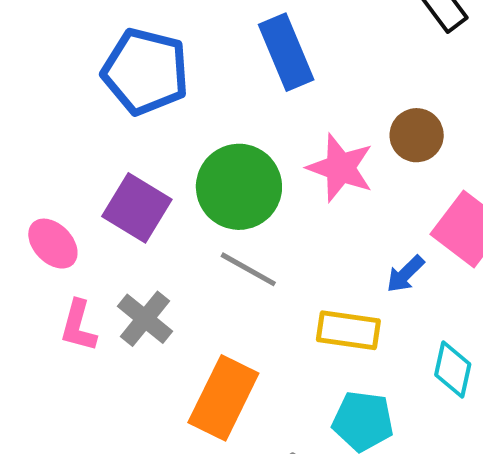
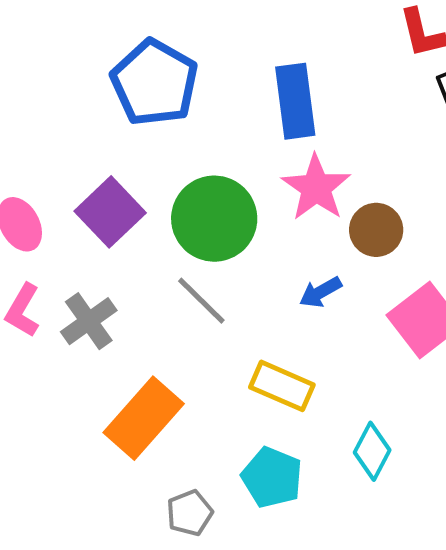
brown circle: (417, 135) -> (376, 230), moved
pink star: (340, 168) -> (316, 188), moved
blue arrow: (405, 274) -> (321, 292), moved

